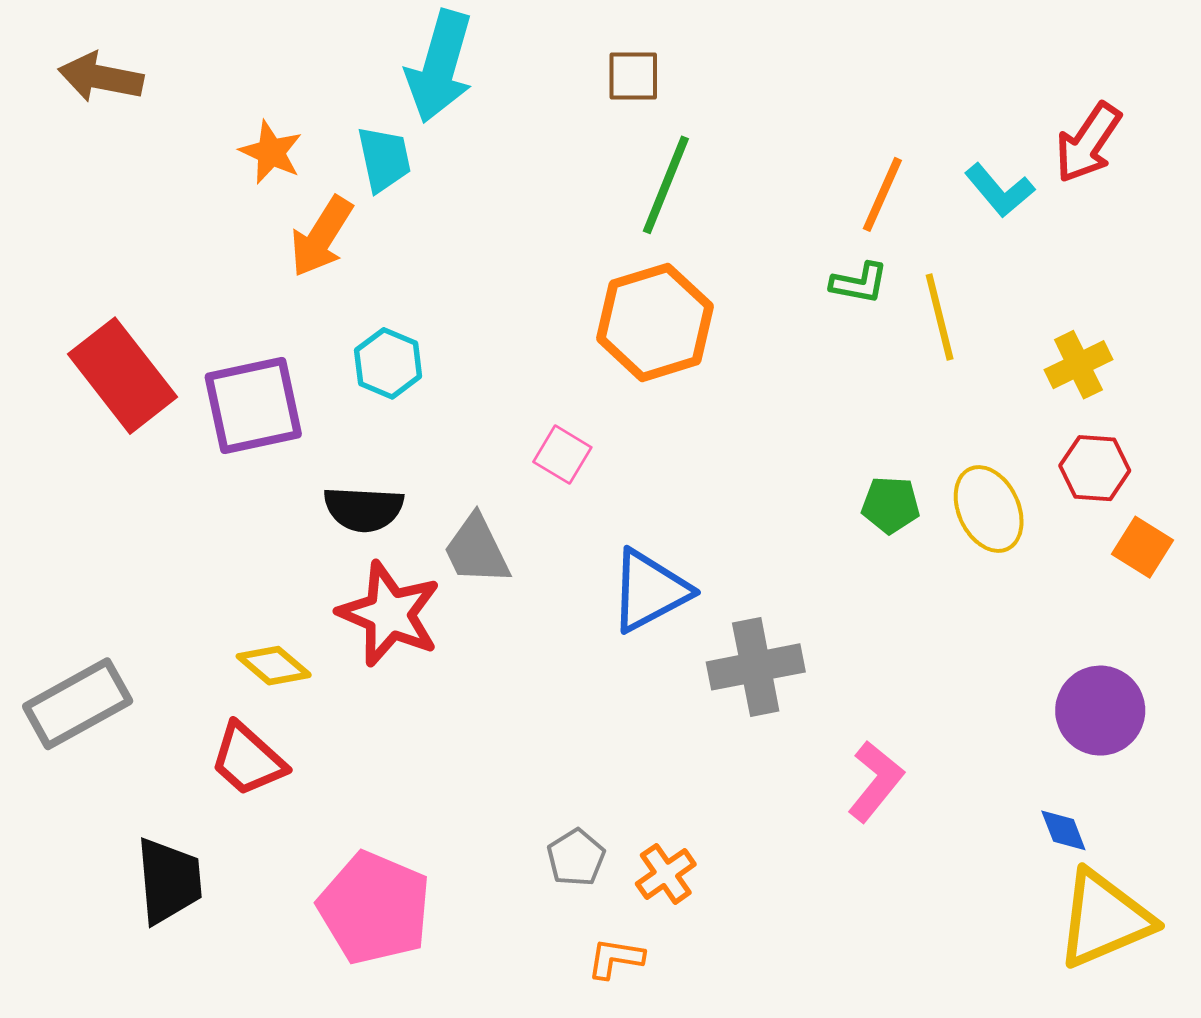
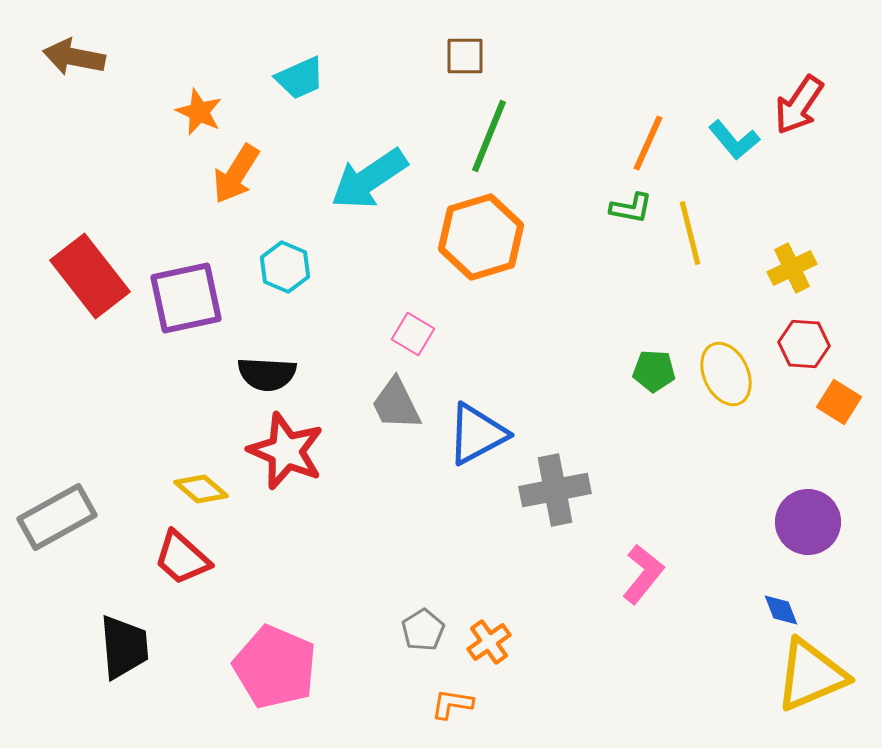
cyan arrow: (440, 66) -> (369, 179), moved, turned 40
cyan trapezoid: (384, 159) -> (300, 78), moved, turned 78
gray trapezoid: (477, 550) -> (396, 404), moved

